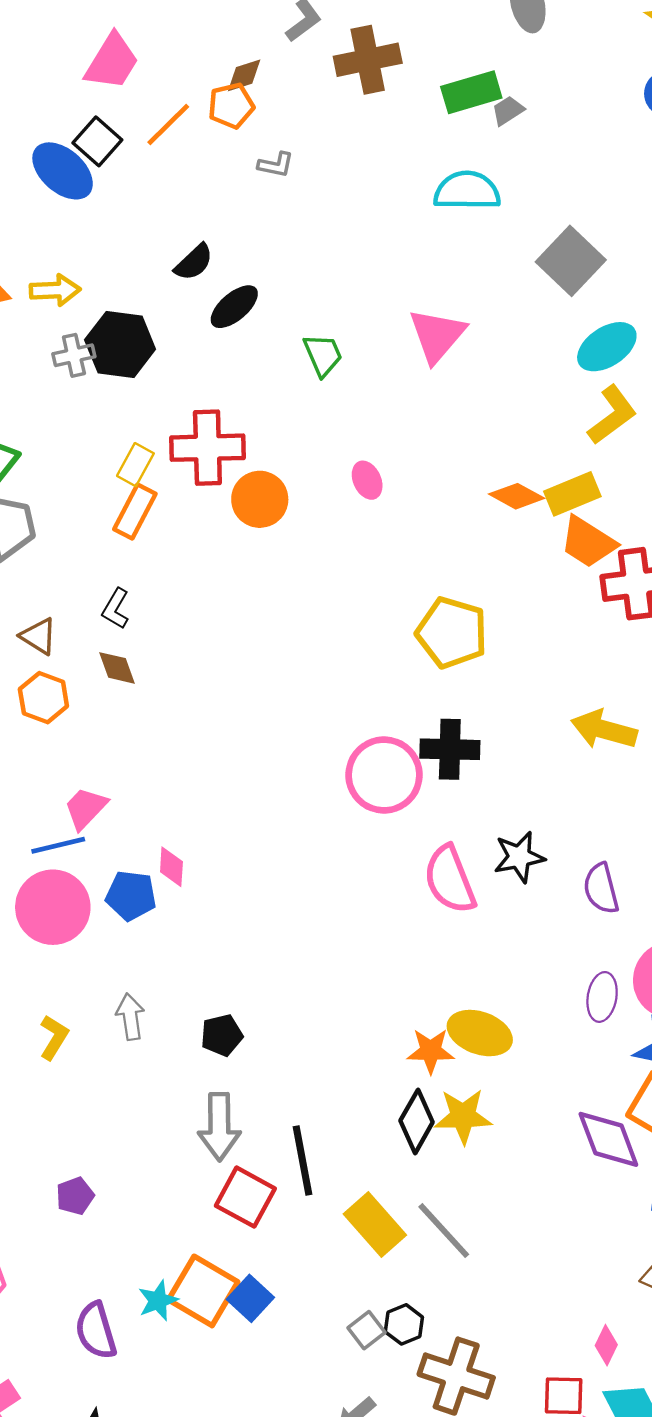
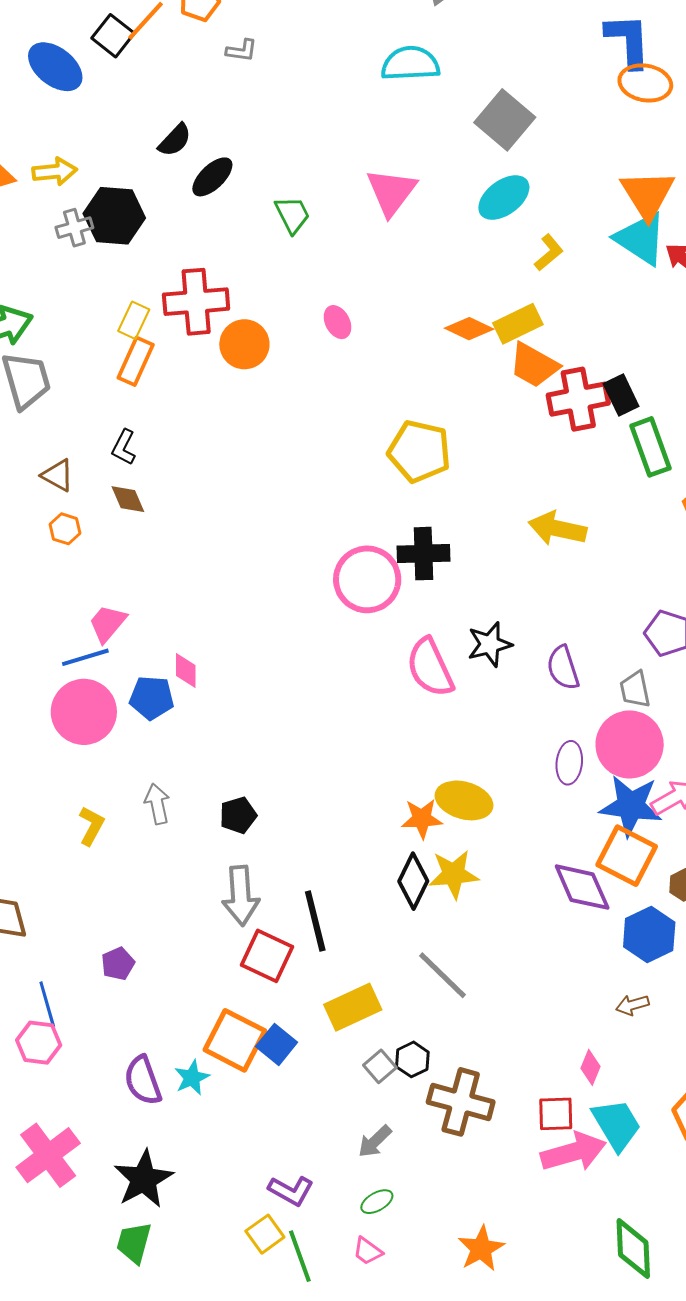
black square: (97, 141) -> (113, 36), moved
cyan ellipse: (607, 347) -> (504, 198), moved
yellow L-shape: (612, 415) -> (549, 253), size x0.7
orange hexagon: (43, 698) -> (65, 529), size x0.7
yellow rectangle: (375, 1224) -> (353, 1007), moved, turned -70
cyan star: (158, 1301) -> (192, 1078), moved

